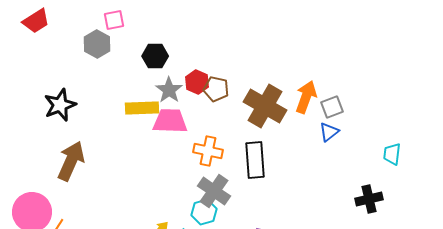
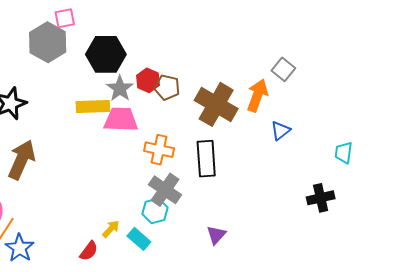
gray hexagon: (97, 44) -> (48, 42), size x1.4
black hexagon: (155, 56) -> (106, 54), size x1.5
gray square: (332, 107) -> (283, 69), moved, turned -30

